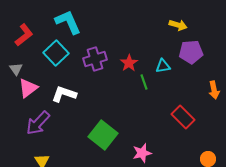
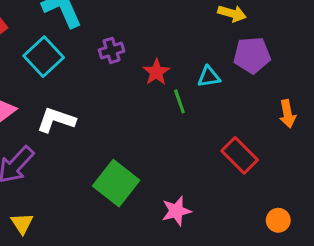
purple cross: (95, 59) -> (112, 50), moved, size x0.7

